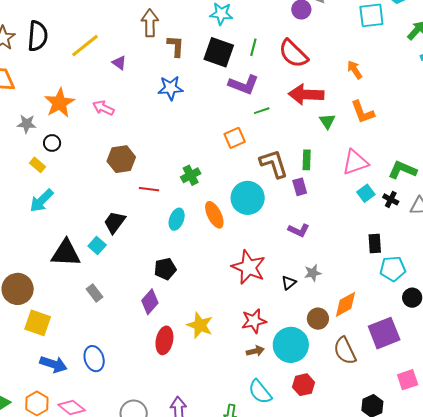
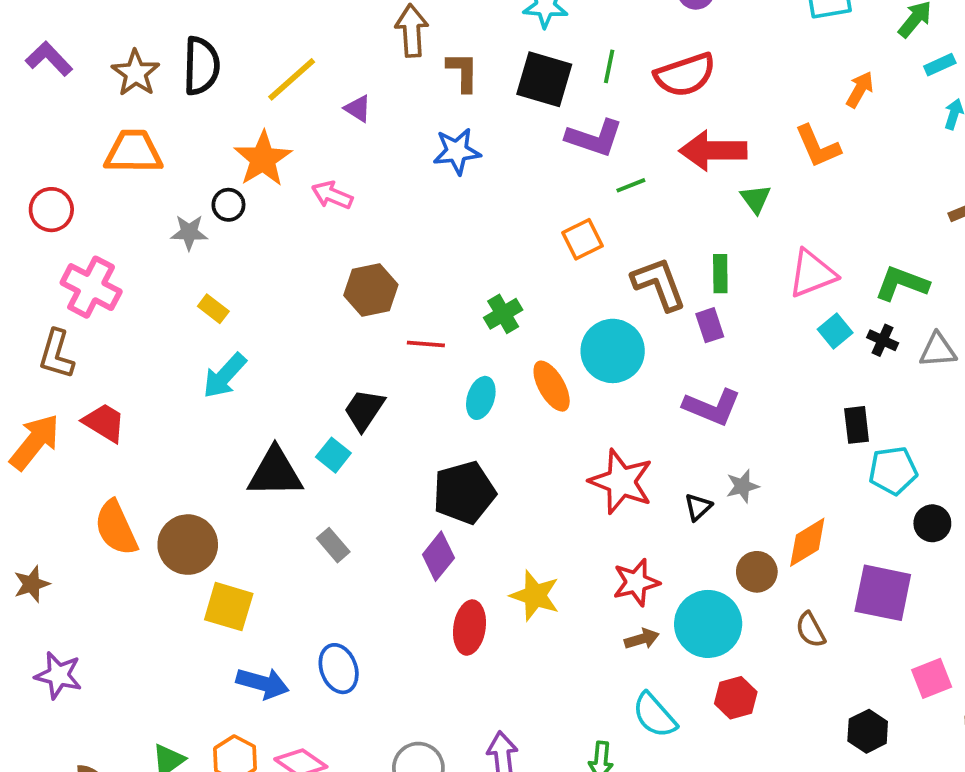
red semicircle: (293, 54) -> (685, 75), turned -60
orange arrow: (355, 70) -> (860, 90), moved, turned 66
orange star: (59, 103) -> (263, 159), moved
orange L-shape: (363, 112) -> (818, 146), moved
black circle: (52, 143) -> (228, 205), moved
purple L-shape: (299, 230) -> (712, 407), size x1.4
black pentagon: (165, 269) -> (464, 493), size x1.5
purple square: (384, 333) -> (883, 593), turned 36
brown semicircle: (345, 351) -> (810, 630), size x0.7

